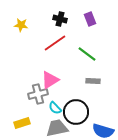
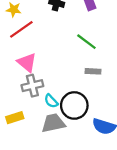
red line: (55, 43) -> (21, 29), moved
pink triangle: (50, 80) -> (27, 62), moved, turned -48

